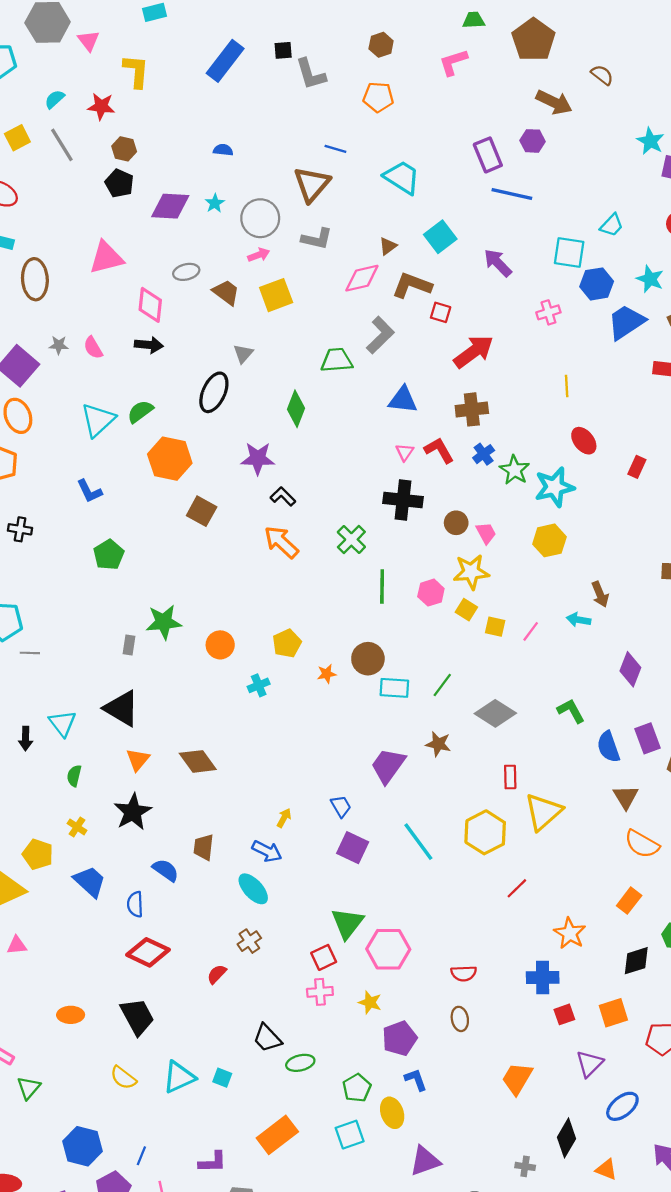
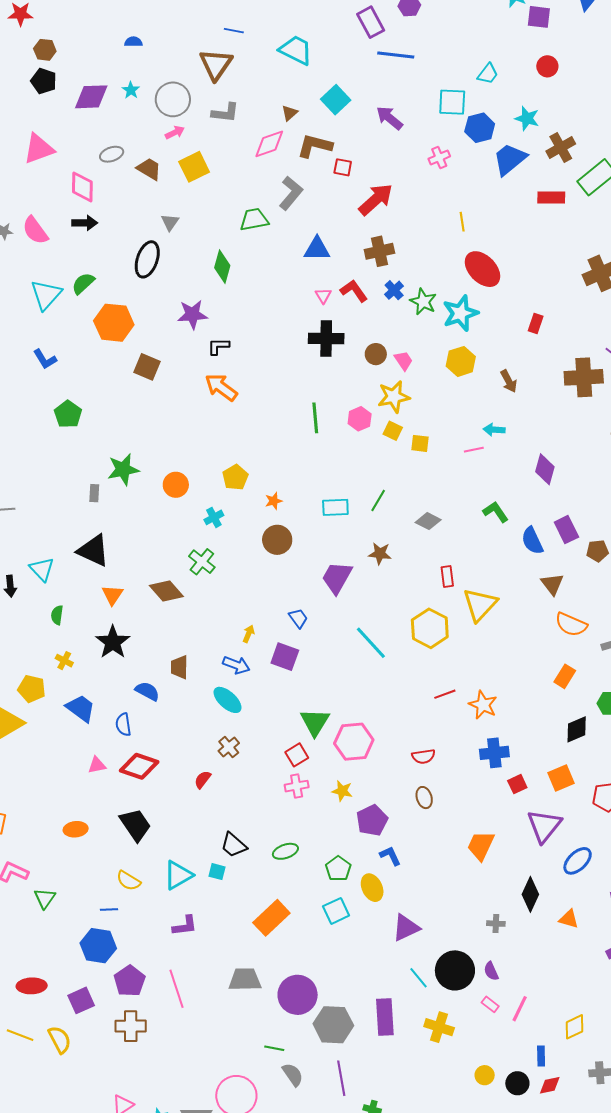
pink semicircle: (93, 348) -> (35, 230), size x1.4
red ellipse: (584, 441) -> (482, 269), size x1.5
red rectangle: (637, 467) -> (536, 323), moved
black L-shape: (283, 496) -> (218, 346), turned -40
green cross: (351, 539) -> (202, 562), moved
brown arrow: (600, 594) -> (509, 381), moved
pink line: (531, 631) -> (474, 450), moved, turned 48
brown circle: (368, 659) -> (277, 540), moved
gray diamond: (495, 713) -> (428, 521), size x0.7
purple square: (353, 848) -> (285, 657), moved
red line: (517, 888) -> (445, 694), moved, turned 30
orange star: (570, 933) -> (483, 705), moved
pink triangle: (17, 945) -> (97, 765), moved
black trapezoid: (267, 1038) -> (234, 845), moved
purple triangle: (590, 1064) -> (544, 826), size x1.4
blue line: (141, 1156) -> (109, 910), moved, turned 72
purple L-shape: (213, 1162) -> (185, 926), moved

